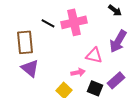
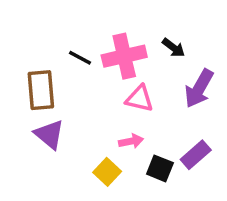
black arrow: (115, 10) -> (174, 48), moved
pink triangle: (94, 55) -> (140, 99), moved

